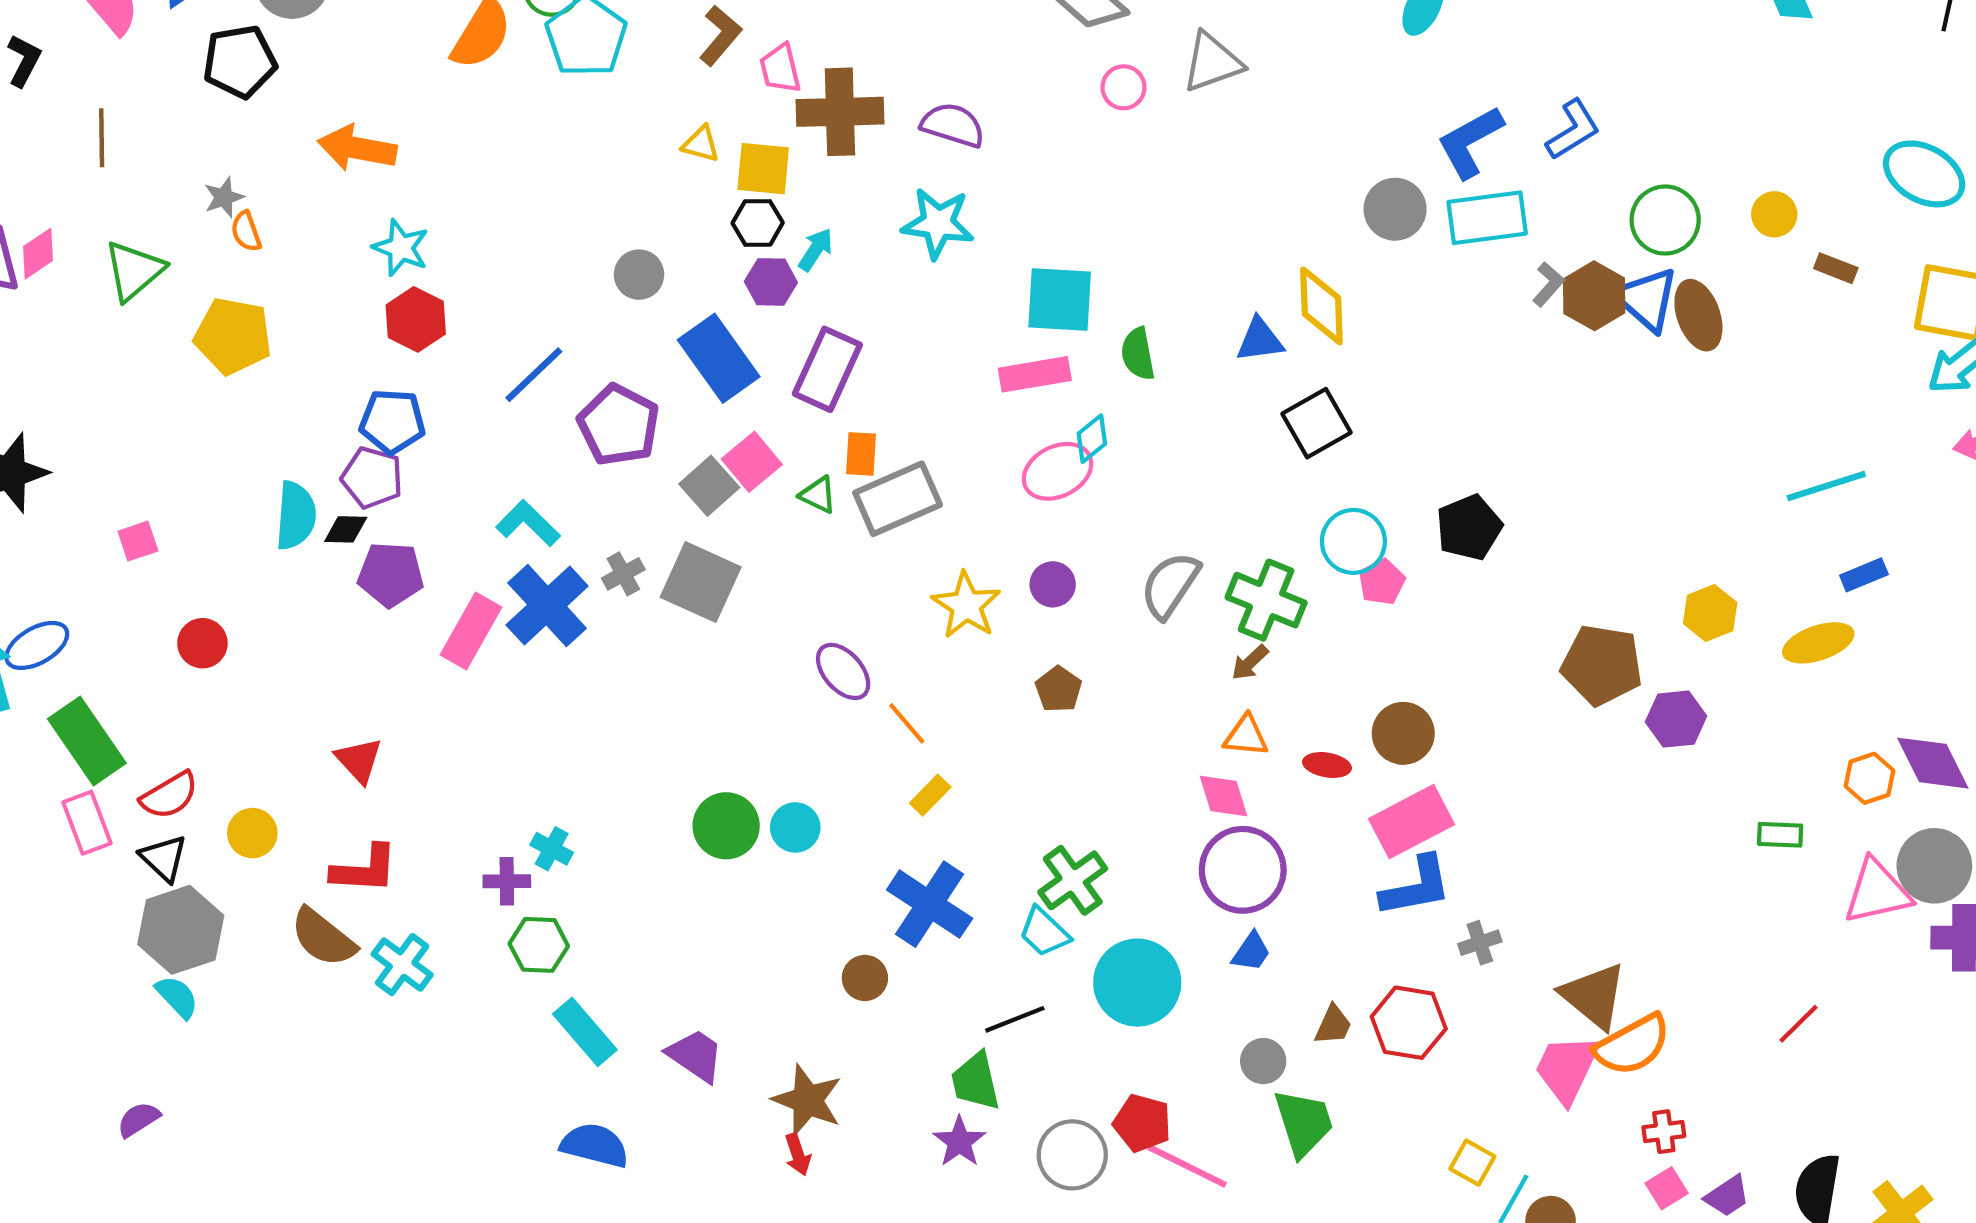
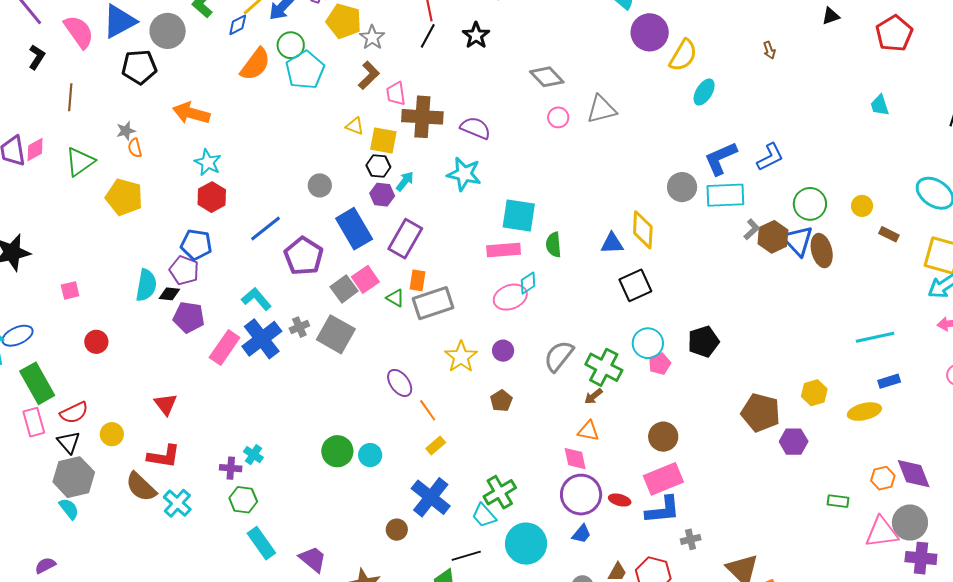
red ellipse: (1327, 765) -> (620, 500), moved

